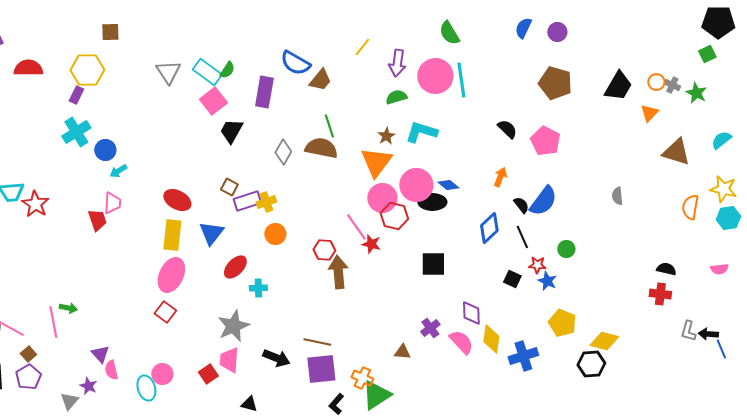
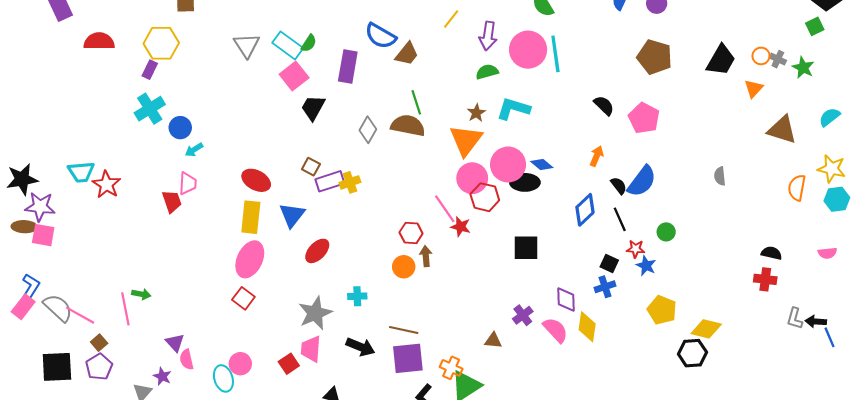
orange circle: (275, 234) -> (404, 267), moved
brown arrow: (338, 272) -> (426, 256), size x0.6
cyan cross: (258, 288) -> (357, 296), moved
blue cross: (523, 356) -> (605, 287), moved, size x0.7

